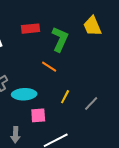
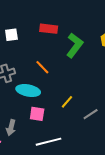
orange line: (49, 67) -> (42, 67), moved

